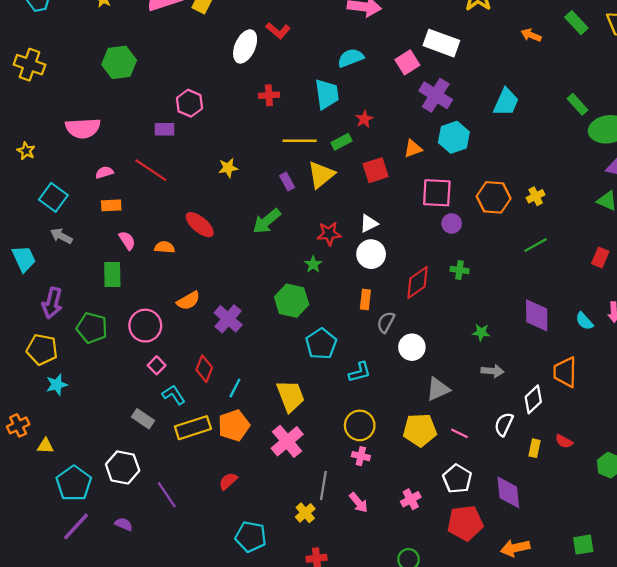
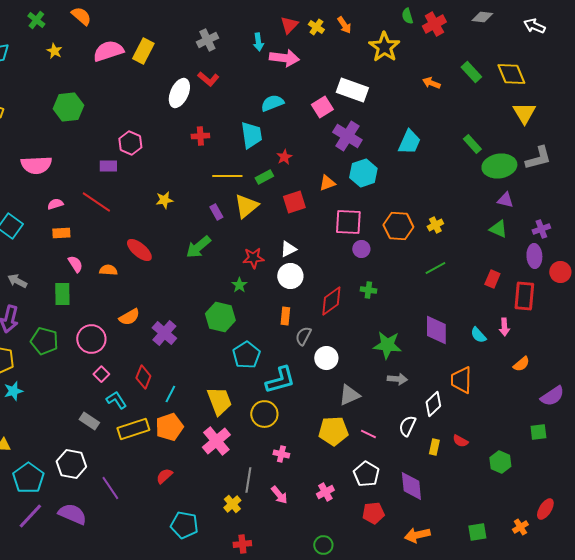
gray arrow: (61, 236) -> (17, 281), moved
green star: (481, 332) -> (387, 345), size x1.8
cyan L-shape: (360, 372) -> (280, 380), size x1.5
yellow circle: (360, 425) -> (264, 414), moved
red pentagon: (465, 523) -> (373, 513), size x0.7
purple semicircle: (124, 524) -> (72, 514), size x1.8

